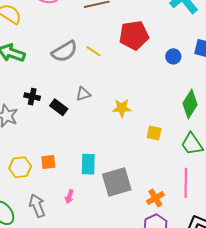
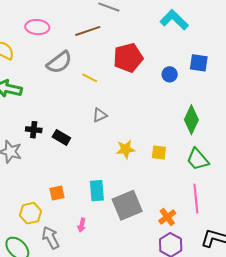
gray semicircle: (64, 51) -> (59, 62), moved
gray triangle: (83, 94) -> (100, 115), moved
yellow star: (122, 108) -> (126, 149), moved
yellow hexagon: (20, 167) -> (31, 213), moved

